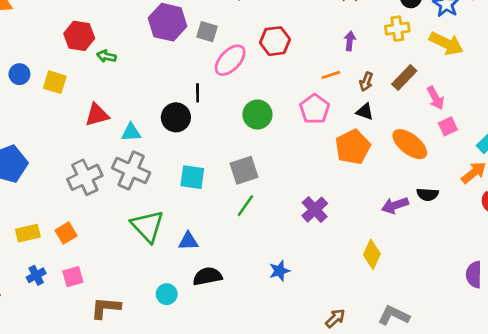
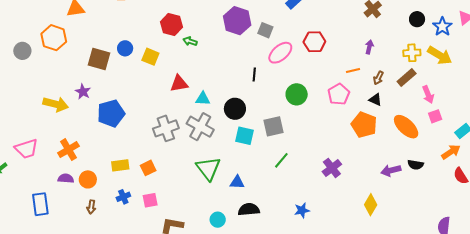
yellow cross: (397, 29) -> (412, 53), moved
black circle: (176, 117) -> (235, 109), moved
orange pentagon: (353, 147) -> (364, 125), turned -30
gray square: (244, 170) -> (273, 126), moved

